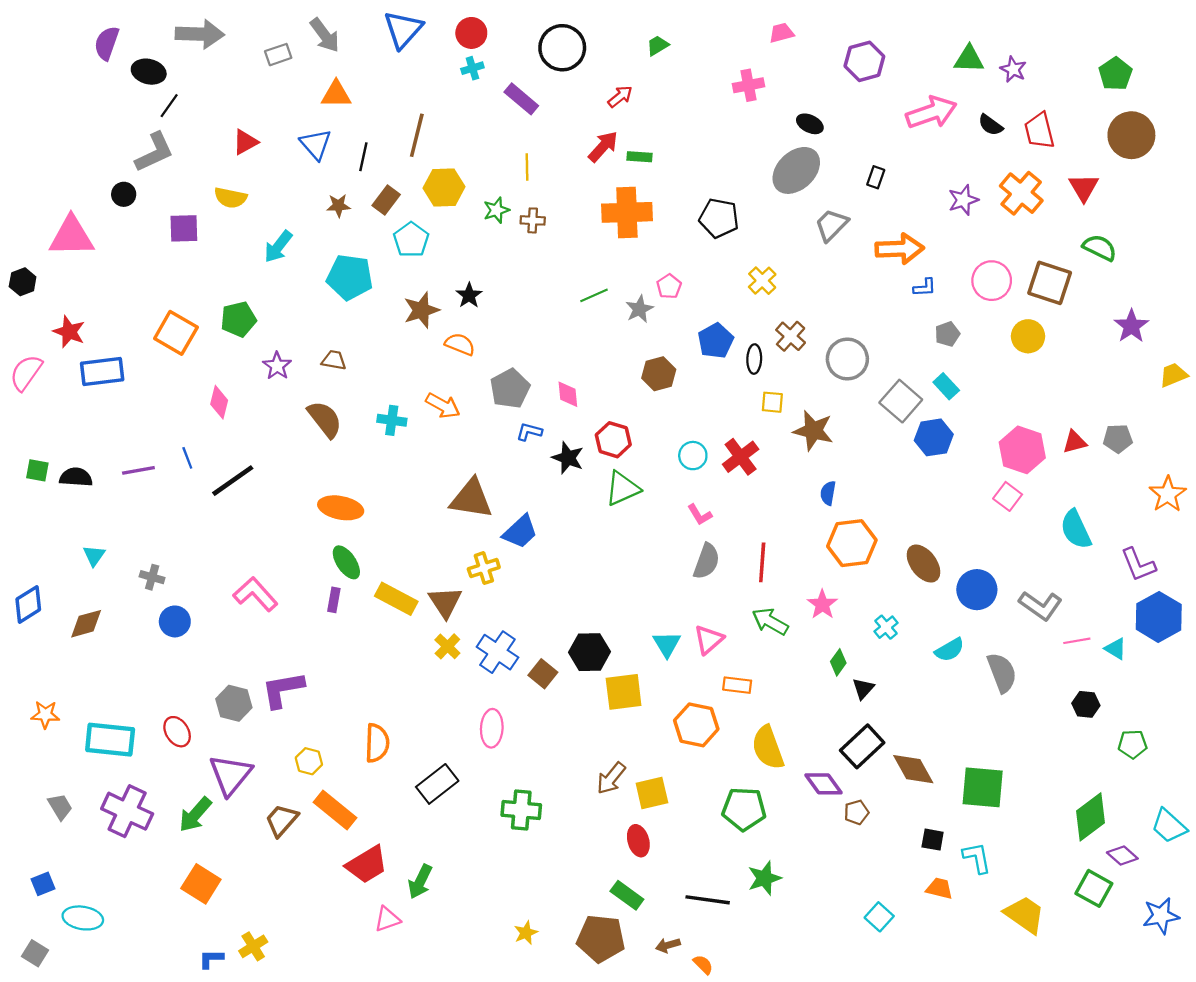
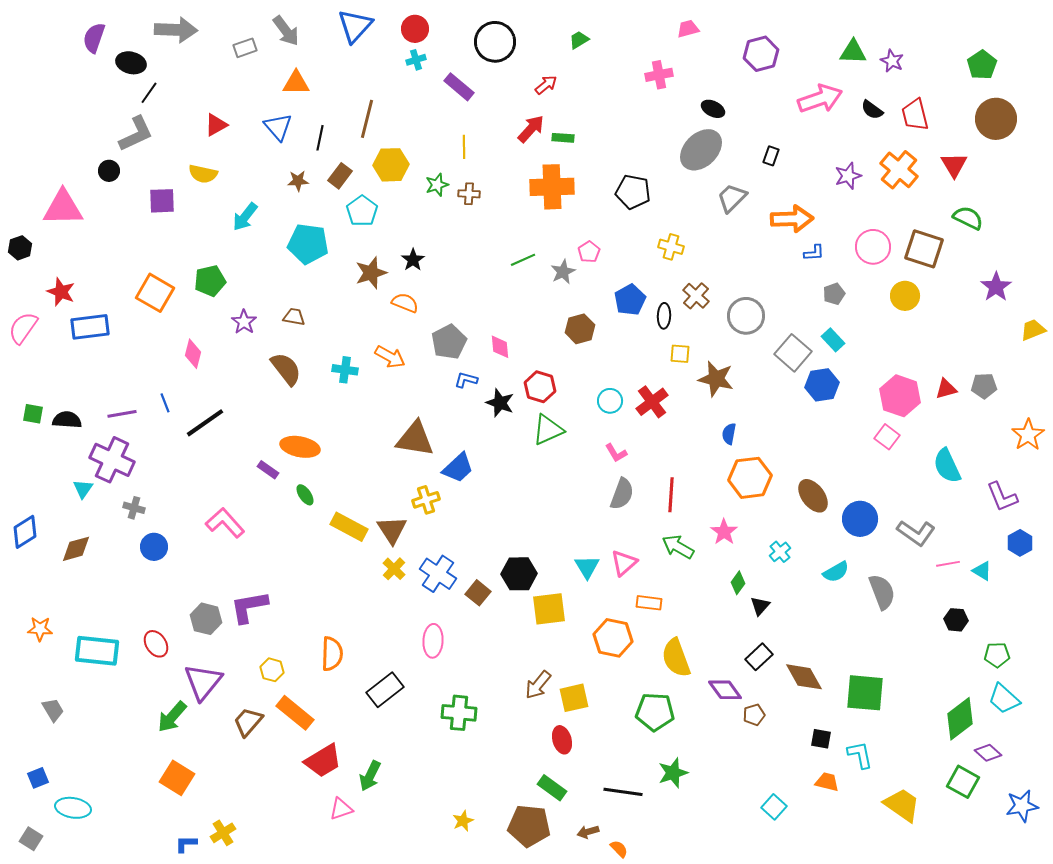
yellow cross: (762, 281) -> (671, 247), turned -30
green ellipse: (346, 562) -> (305, 495), size x0.7
purple rectangle: (334, 600) -> (268, 470), moved, turned -65
blue hexagon: (1159, 617) -> (1020, 543), size x0.6
black rectangle: (862, 746) -> (759, 657), size x0.7
purple cross: (127, 811) -> (112, 460), moved
cyan trapezoid: (1169, 826) -> (1004, 699), moved

